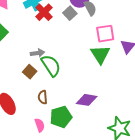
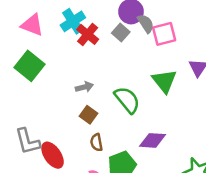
pink square: (105, 34) -> (164, 34), moved
green semicircle: (51, 66) -> (127, 100), moved
brown square: (30, 72) -> (88, 115), moved

